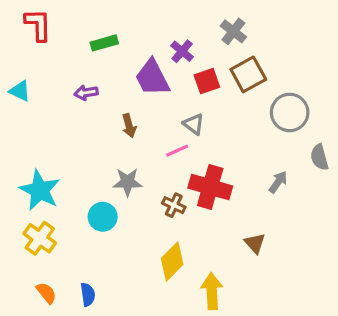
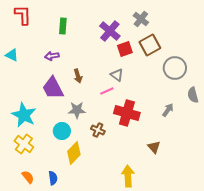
green rectangle: (104, 43) -> (63, 26), turned -70
purple cross: (182, 51) -> (110, 31), size x1.5
purple trapezoid: (152, 78) -> (53, 88), moved
brown cross: (174, 205) -> (98, 130), moved
yellow diamond: (172, 261) -> (74, 153), moved

